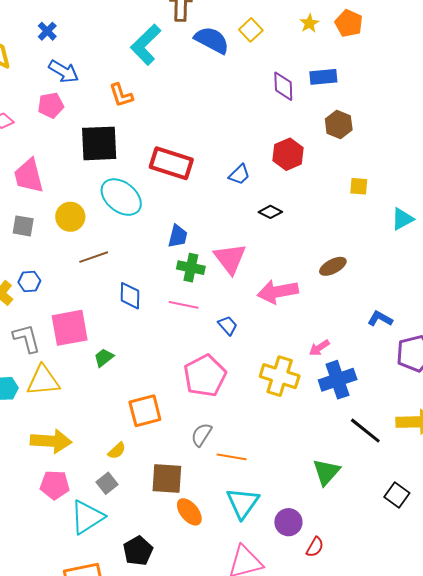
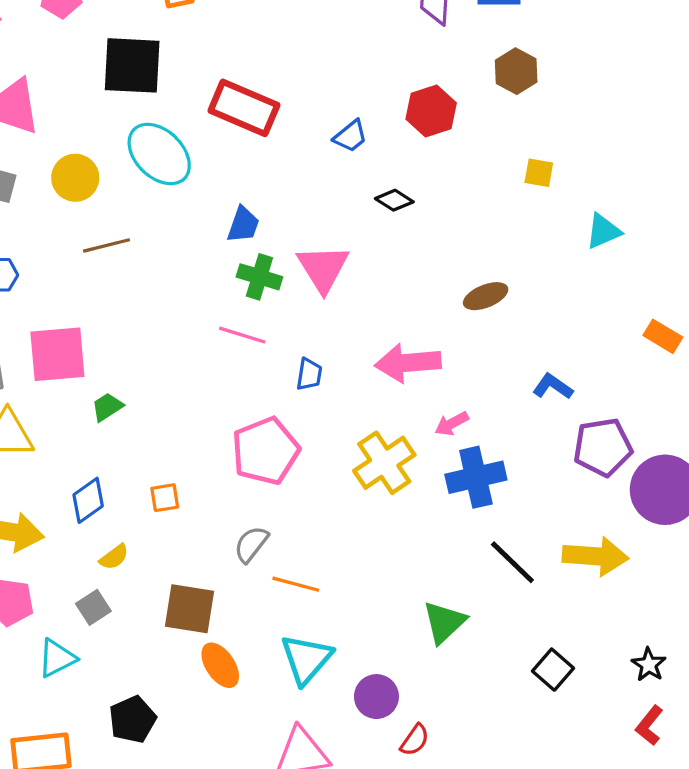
pink arrow: (278, 292) -> (408, 363), moved
blue diamond: (130, 296) -> (88, 500), moved, turned 48
blue trapezoid: (228, 325) -> (309, 374), turned 45
yellow cross: (280, 376) -> (384, 463), turned 33
orange square: (145, 411) -> (165, 498), size x0.6
cyan triangle: (87, 517) -> (57, 658), size x0.7

